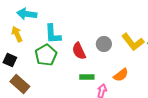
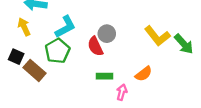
cyan L-shape: (53, 34) -> (65, 27), turned -115
gray circle: (104, 44) -> (107, 34), moved
brown rectangle: (20, 84) -> (34, 70), moved

